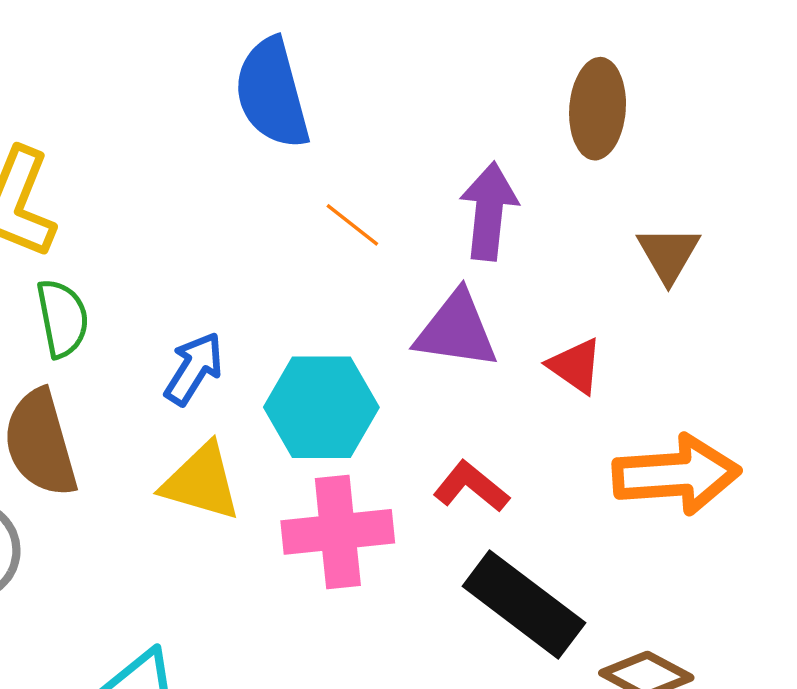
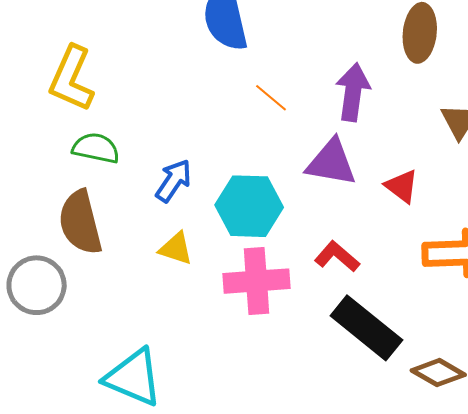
green semicircle: (62, 318) -> (96, 148), turned -69
yellow triangle: (201, 482) -> (176, 249), size x0.7

